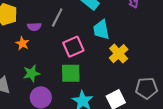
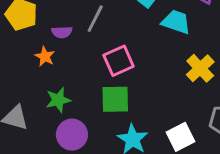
cyan trapezoid: (101, 30) -> (176, 22), moved, turned 120
yellow cross: (119, 54) -> (200, 68), moved

